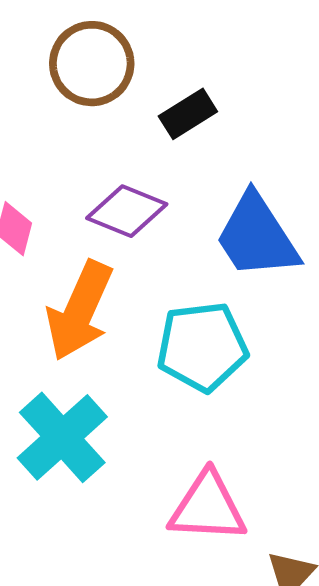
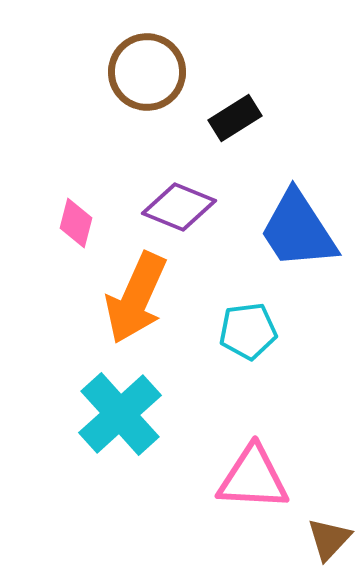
cyan pentagon: (202, 347) -> (248, 331), size x0.7

